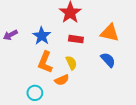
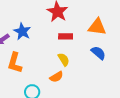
blue star: (42, 36) -> (22, 31), moved
orange L-shape: (45, 62) -> (15, 63), moved

